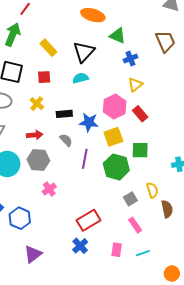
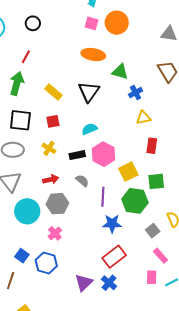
cyan semicircle: (81, 78) -> (89, 129), moved
yellow triangle: (135, 85) -> (143, 118), turned 35
pink hexagon: (115, 106) -> (103, 154), moved
red rectangle: (140, 114) -> (152, 146), turned 56
blue star: (89, 122) -> (112, 224), moved
pink cross: (49, 189) -> (55, 233), moved
pink rectangle: (117, 250) -> (152, 277), moved
purple triangle: (33, 254) -> (84, 283), moved

